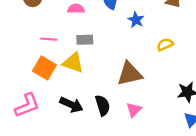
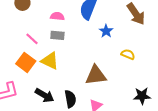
pink line: (49, 39) -> (32, 39), turned 32
gray rectangle: (85, 40) -> (57, 35), moved
yellow semicircle: (165, 45) -> (128, 54), turned 40

